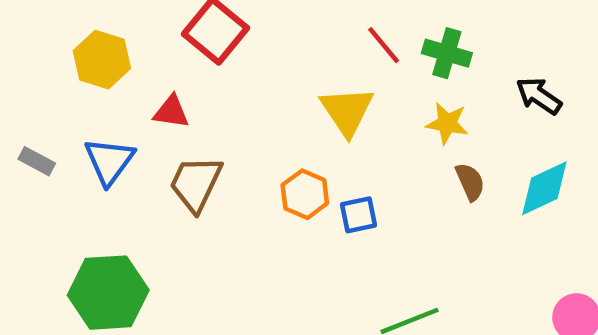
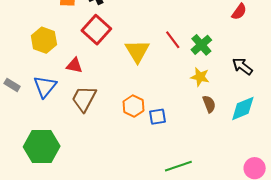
green cross: (447, 53) -> (201, 45), turned 30
yellow triangle: (347, 111) -> (137, 51), moved

